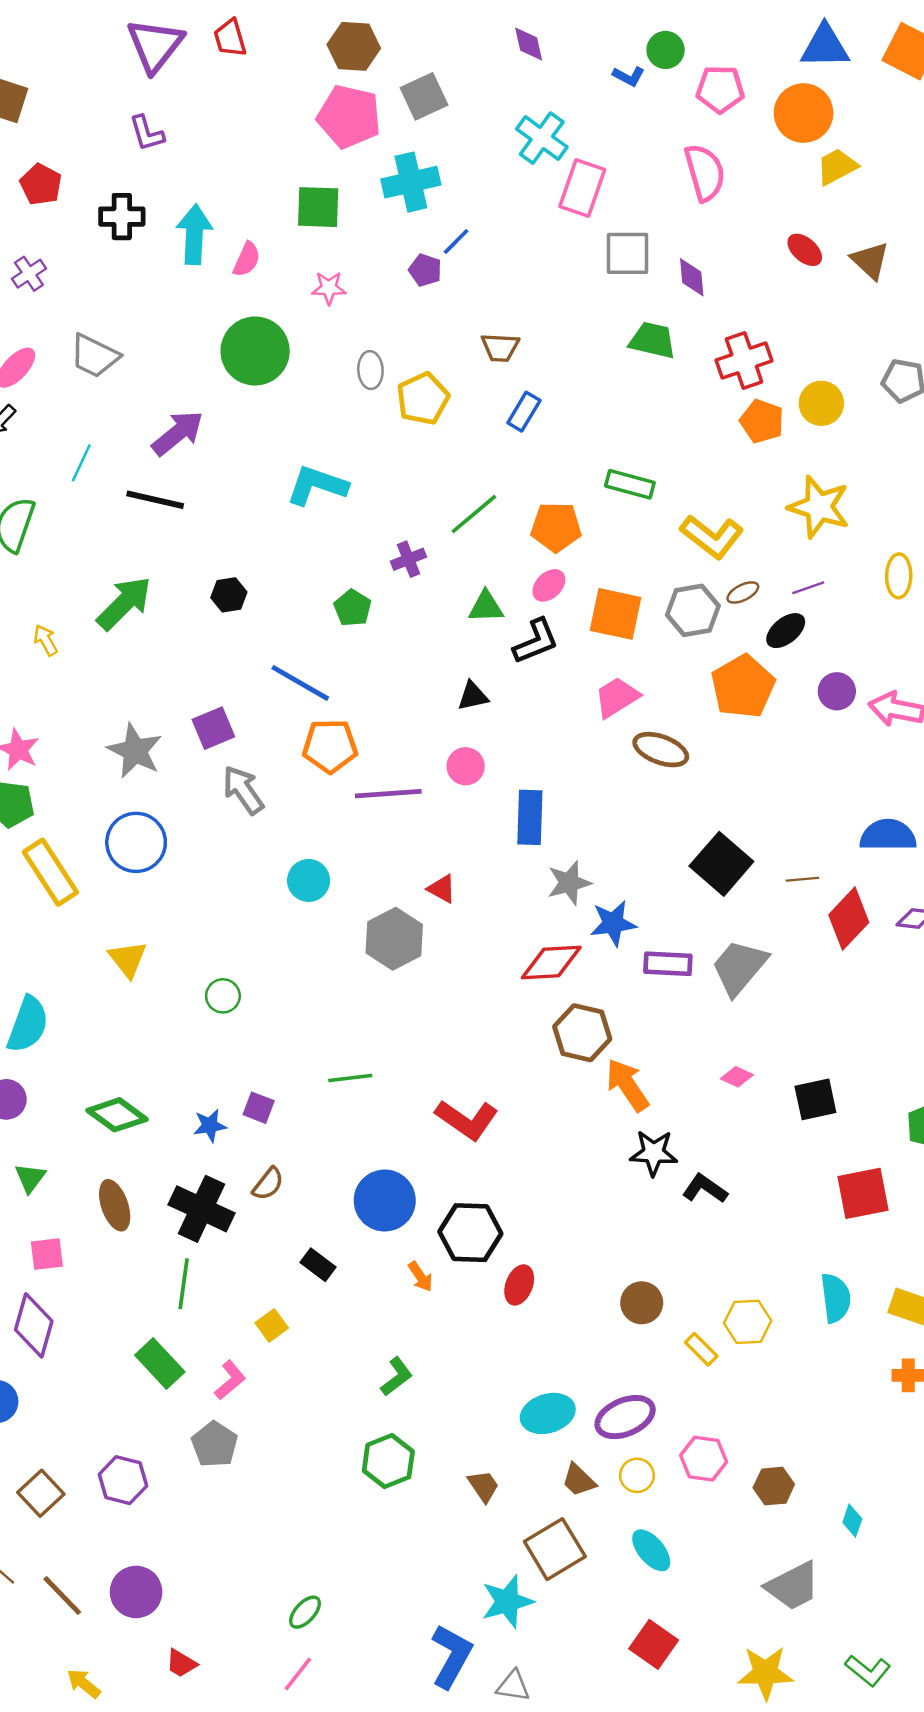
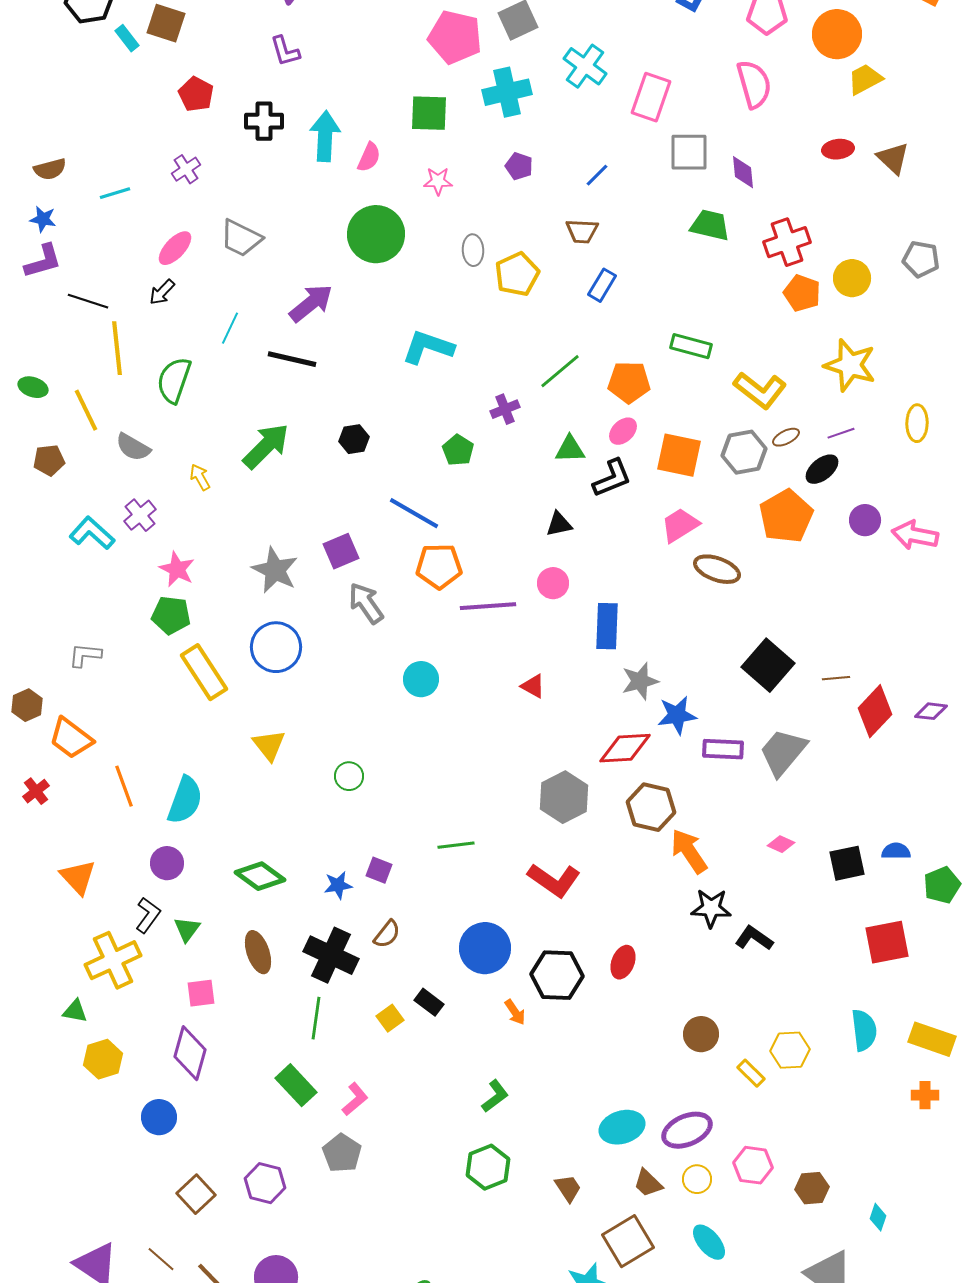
cyan cross: (542, 138) -> (585, 66), moved
blue line: (456, 242) -> (597, 175), moved
red ellipse: (805, 250) -> (838, 149), turned -48
blue semicircle: (888, 835) -> (896, 851), moved, size x0.6
gray hexagon: (394, 939) -> (564, 797), moved
red ellipse: (519, 1285) -> (623, 962), moved
yellow square: (272, 1325) -> (390, 1018), moved

